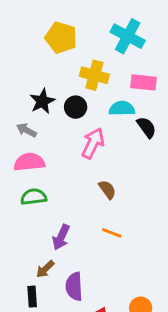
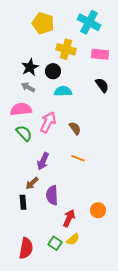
cyan semicircle: (122, 109) -> (63, 91), moved
gray arrow: (26, 130) -> (28, 87), moved
pink arrow: (93, 143) -> (48, 122), moved
green semicircle: (34, 197) -> (24, 133), turned 54

